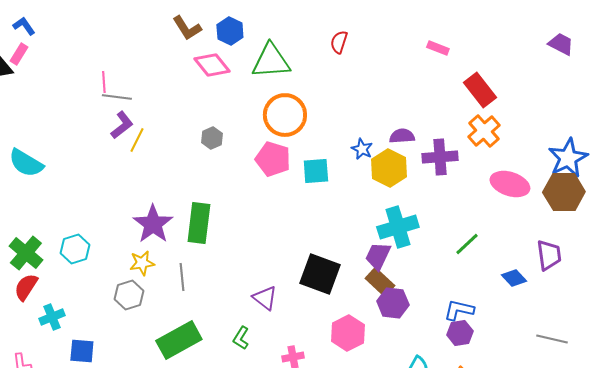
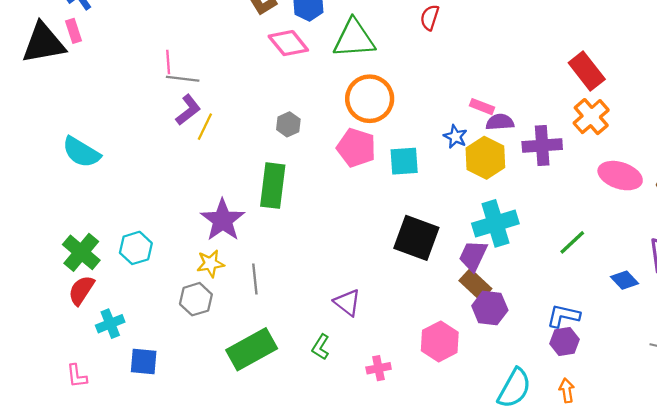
pink rectangle: (438, 48) -> (482, 107), moved
pink rectangle: (19, 54) -> (73, 31), turned -50
green rectangle: (199, 223) -> (273, 186), moved
black square: (320, 274) -> (416, 238), moved

